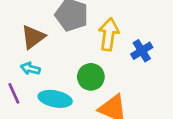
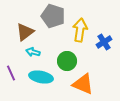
cyan arrow: (30, 69) -> (33, 52), moved

